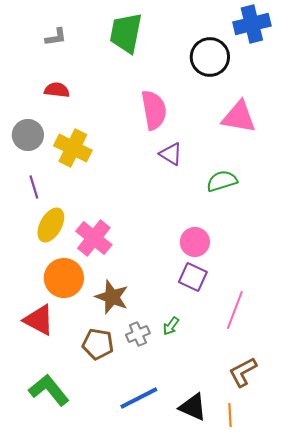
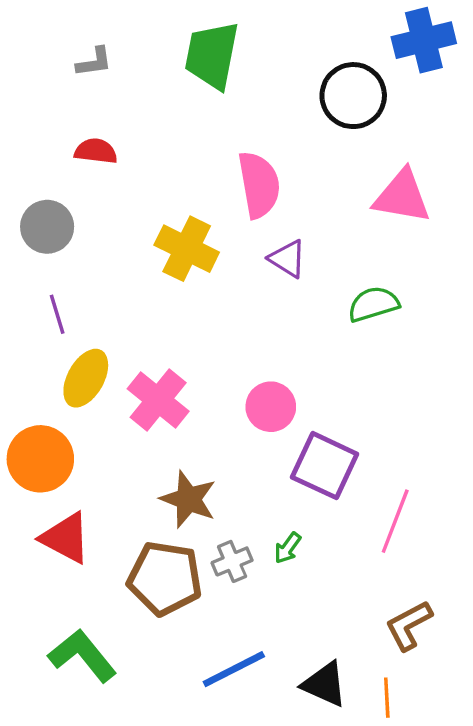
yellow cross: (73, 148) -> (187, 249), moved
pink circle: (195, 242) -> (271, 407), moved
purple square: (193, 277) -> (325, 466), size x1.4
orange circle: (64, 278) -> (40, 459), moved
brown pentagon: (98, 344) -> (165, 578), size x1.4

